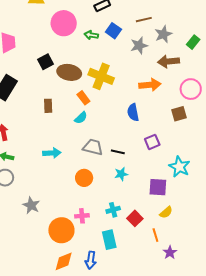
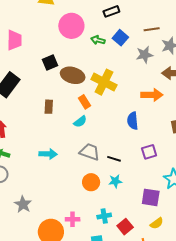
orange circle: (84, 178) -> (91, 182), moved

